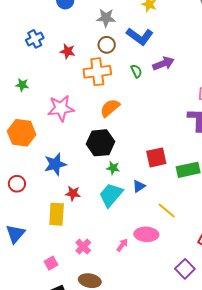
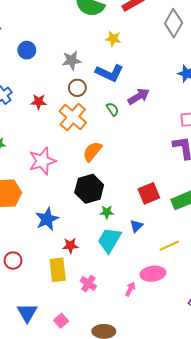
orange cross: (97, 72) -> (73, 117), turned -32
red circle: (17, 184) -> (13, 261), moved
yellow line: (167, 211) -> (169, 246), turned -54
blue triangle: (15, 234) -> (27, 313), moved
pink cross: (83, 247) -> (88, 284), moved

